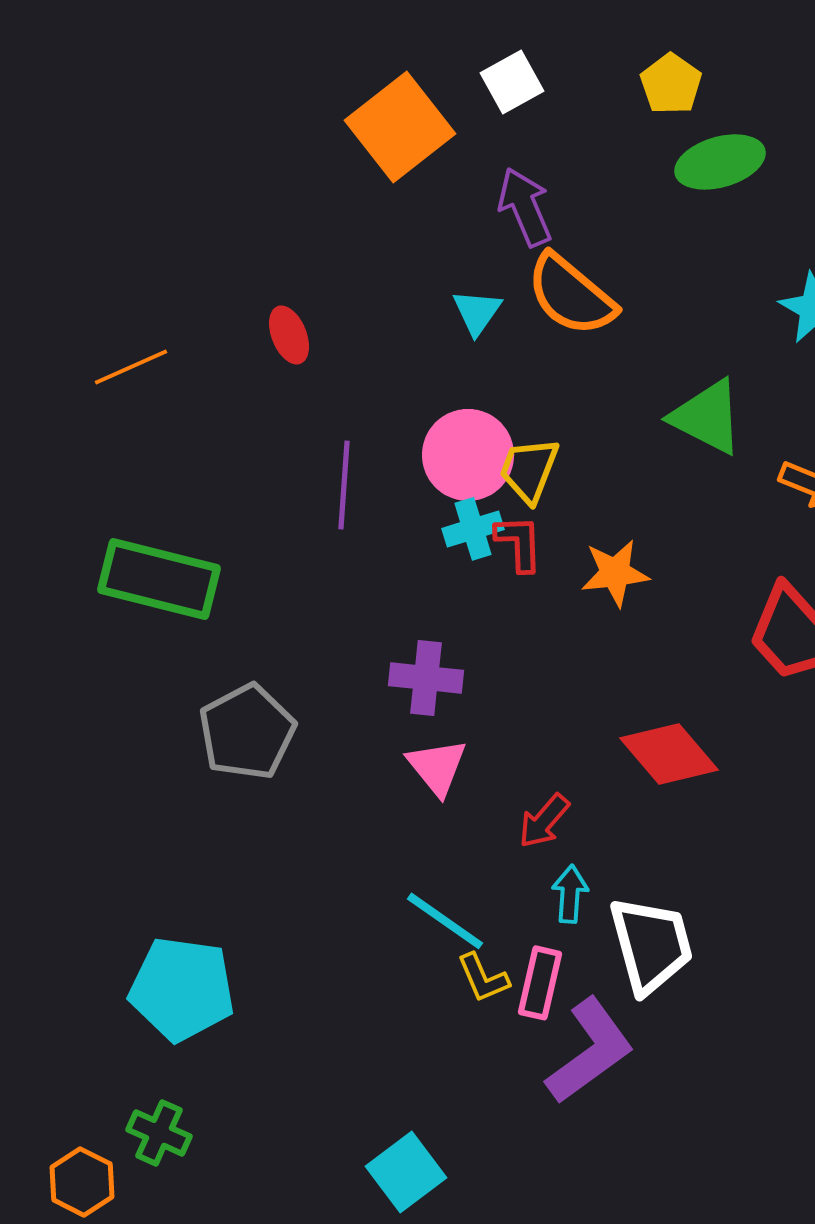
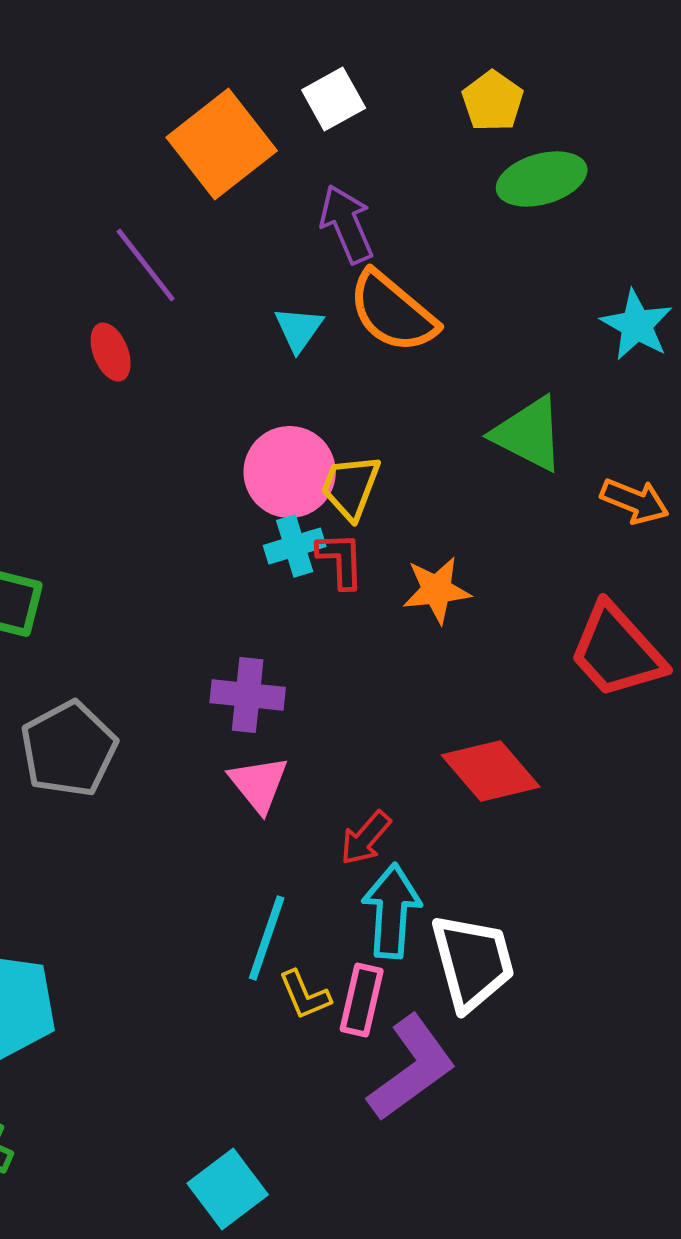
purple line: (344, 485) -> (146, 265), moved, turned -42
cyan arrow: (570, 894) -> (392, 911), size x1.6
cyan line: (445, 921) -> (267, 938), turned 74

